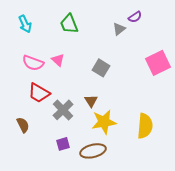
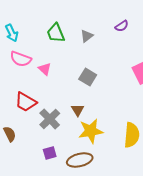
gray triangle: (119, 29) -> (87, 36), moved
pink semicircle: (33, 63) -> (21, 59), moved

